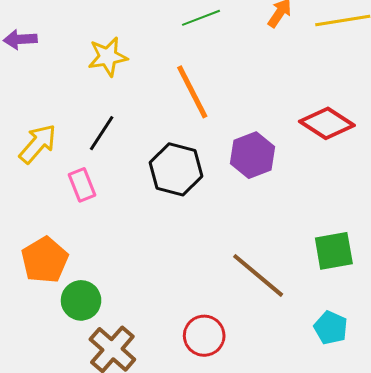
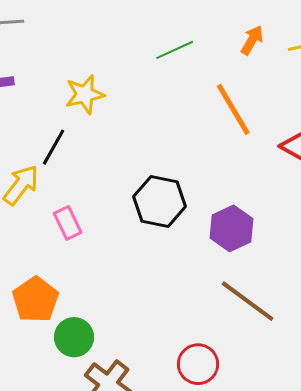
orange line: (192, 92) -> (233, 109), moved
black line: (102, 133) -> (54, 147), moved
purple hexagon: (253, 155) -> (231, 228), moved

